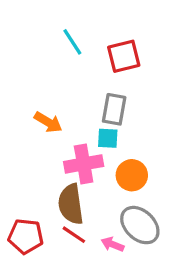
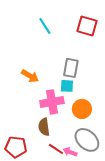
red square: (124, 56) -> (87, 26), moved, turned 30
brown semicircle: (71, 204) -> (44, 127), size x0.7
red line: (74, 235) -> (56, 149), moved

